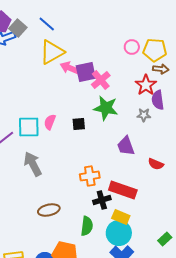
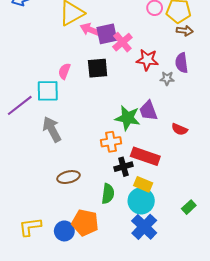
red star: (146, 85) -> (147, 60), moved, turned -30
green star: (106, 108) -> (128, 118), moved
pink semicircle: (50, 122) -> (64, 71), moved
black square: (79, 124) -> (98, 68), moved, size x1.5

